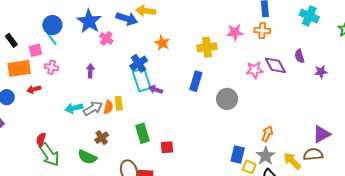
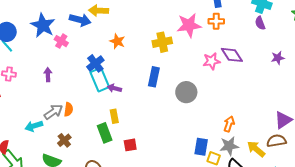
pink star: (235, 32) -> (189, 25), size x1.4
purple semicircle: (300, 56) -> (260, 23), moved
yellow rectangle: (119, 103) -> (114, 116), moved
cyan arrow: (74, 108) -> (34, 126), moved
gray star: (266, 156) -> (229, 146), turned 30

